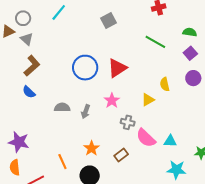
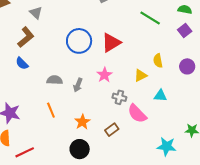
gray triangle: (27, 39) -> (36, 13), moved
purple circle: (193, 78) -> (187, 66), moved
cyan triangle: (170, 141) -> (160, 96), moved
orange line: (62, 162) -> (51, 110), moved

